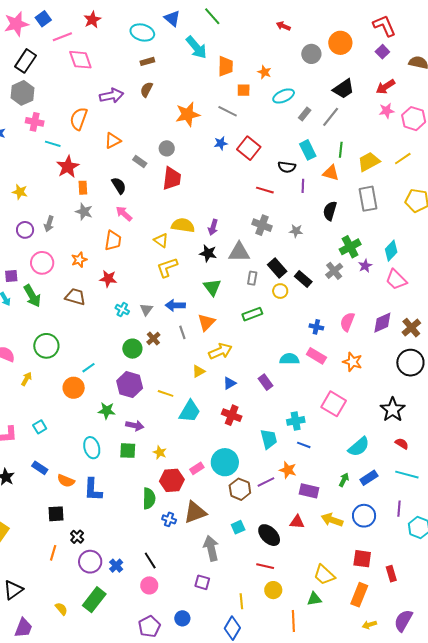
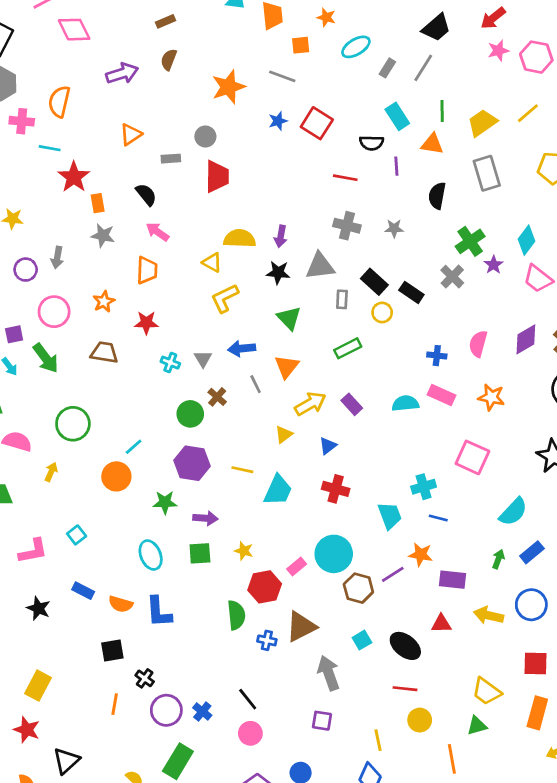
orange semicircle: (79, 119) -> (59, 102), moved
gray rectangle: (140, 162) -> (171, 159), turned -32
purple rectangle: (266, 382) -> (352, 404), moved

